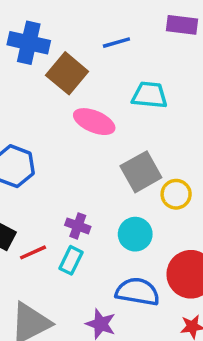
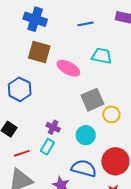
brown square: (67, 73) -> (39, 52), moved, turned -30
red line: (33, 252) -> (22, 153), moved

